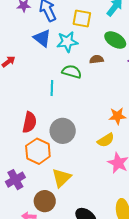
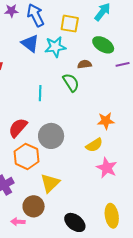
green semicircle: (72, 72) -> (71, 83), moved, turned 42
red semicircle: (29, 122) -> (18, 128), turned -150

